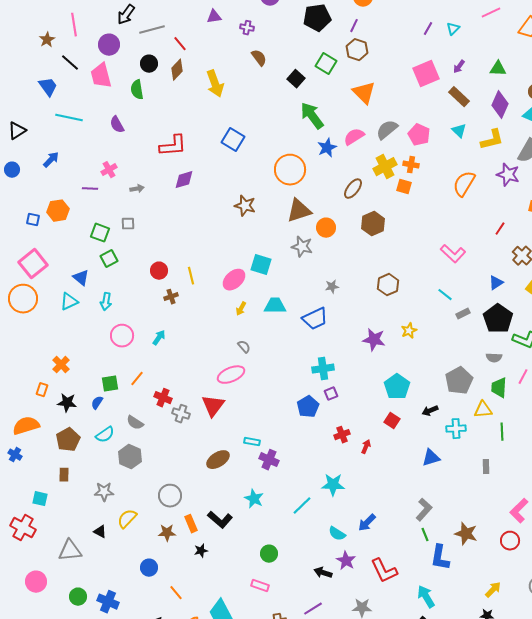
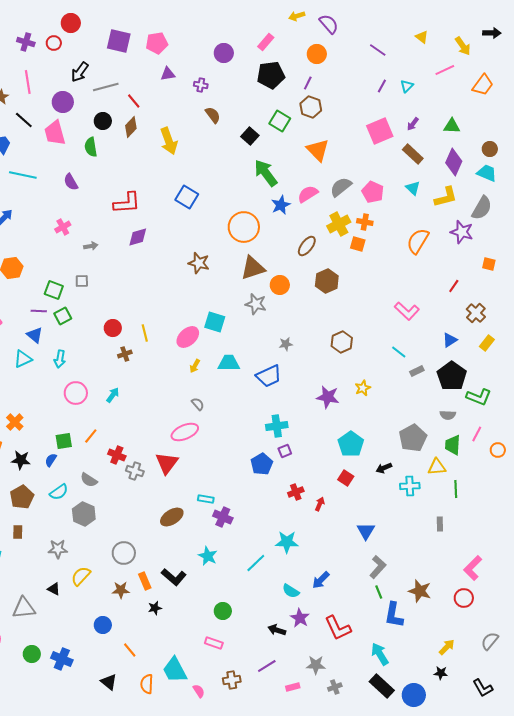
purple line: (90, 189) -> (39, 311), moved
blue triangle: (431, 458) -> (366, 531), moved, turned -42

